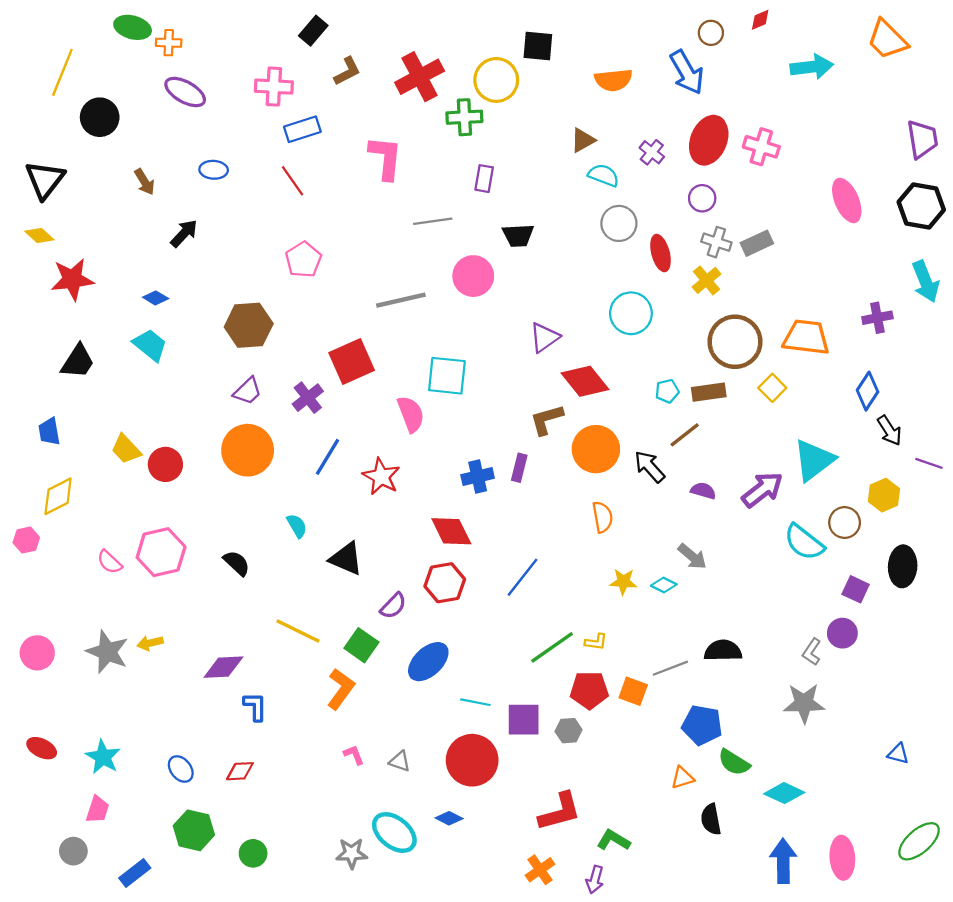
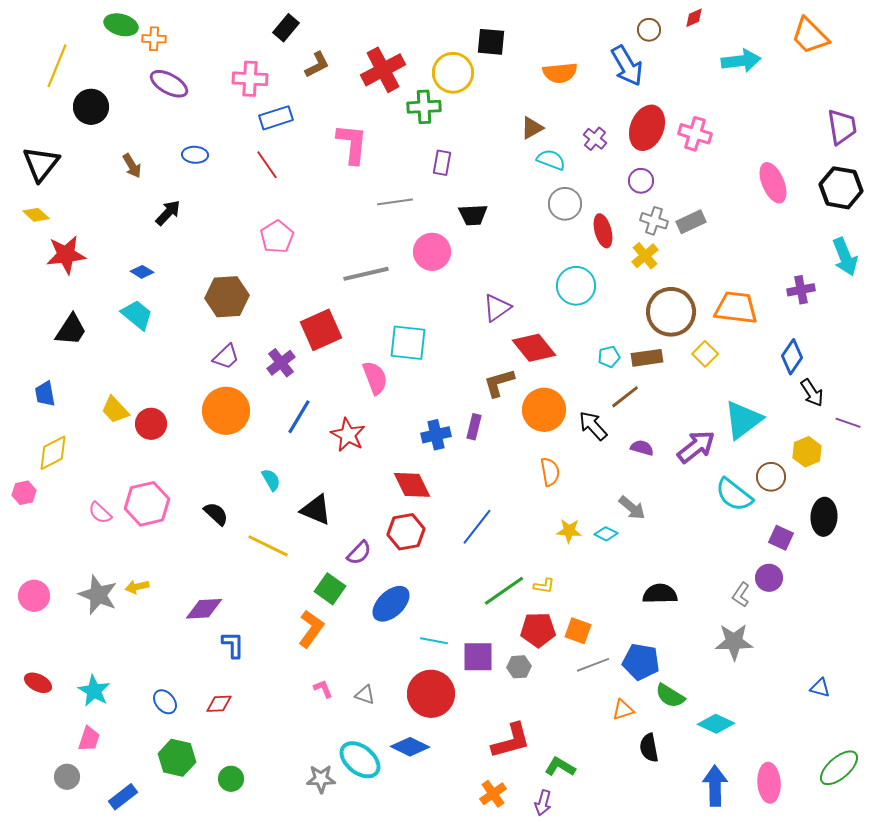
yellow line: (298, 631) -> (268, 546), moved
gray line: (670, 668) -> (593, 665), moved
blue diamond: (449, 818) -> (410, 747), size x1.5

